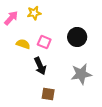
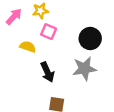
pink square: (44, 42) -> (49, 32), moved
gray star: (81, 74) -> (84, 69), moved

